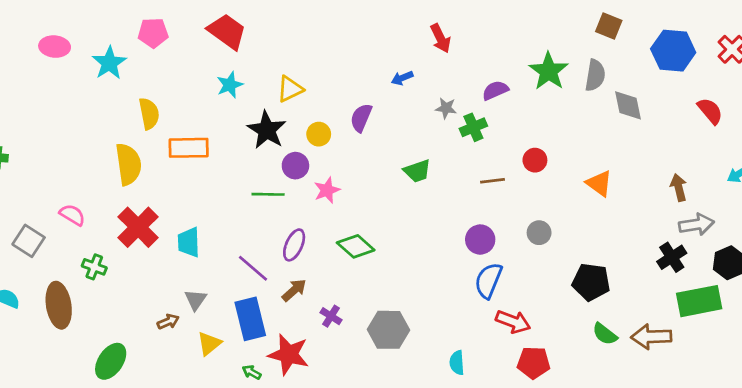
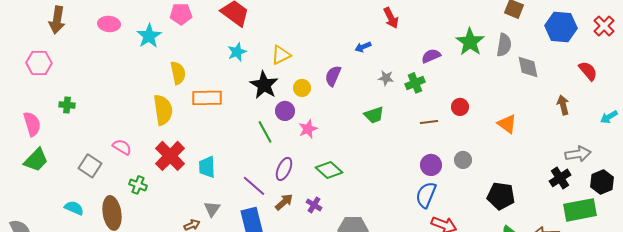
gray star: (446, 108) -> (386, 78), moved
brown arrow: (679, 187) -> (563, 105), moved
green line: (268, 194) -> (265, 132), turned 60
purple circle: (480, 240) -> (431, 165), moved
purple cross: (331, 316) -> (314, 205), moved

